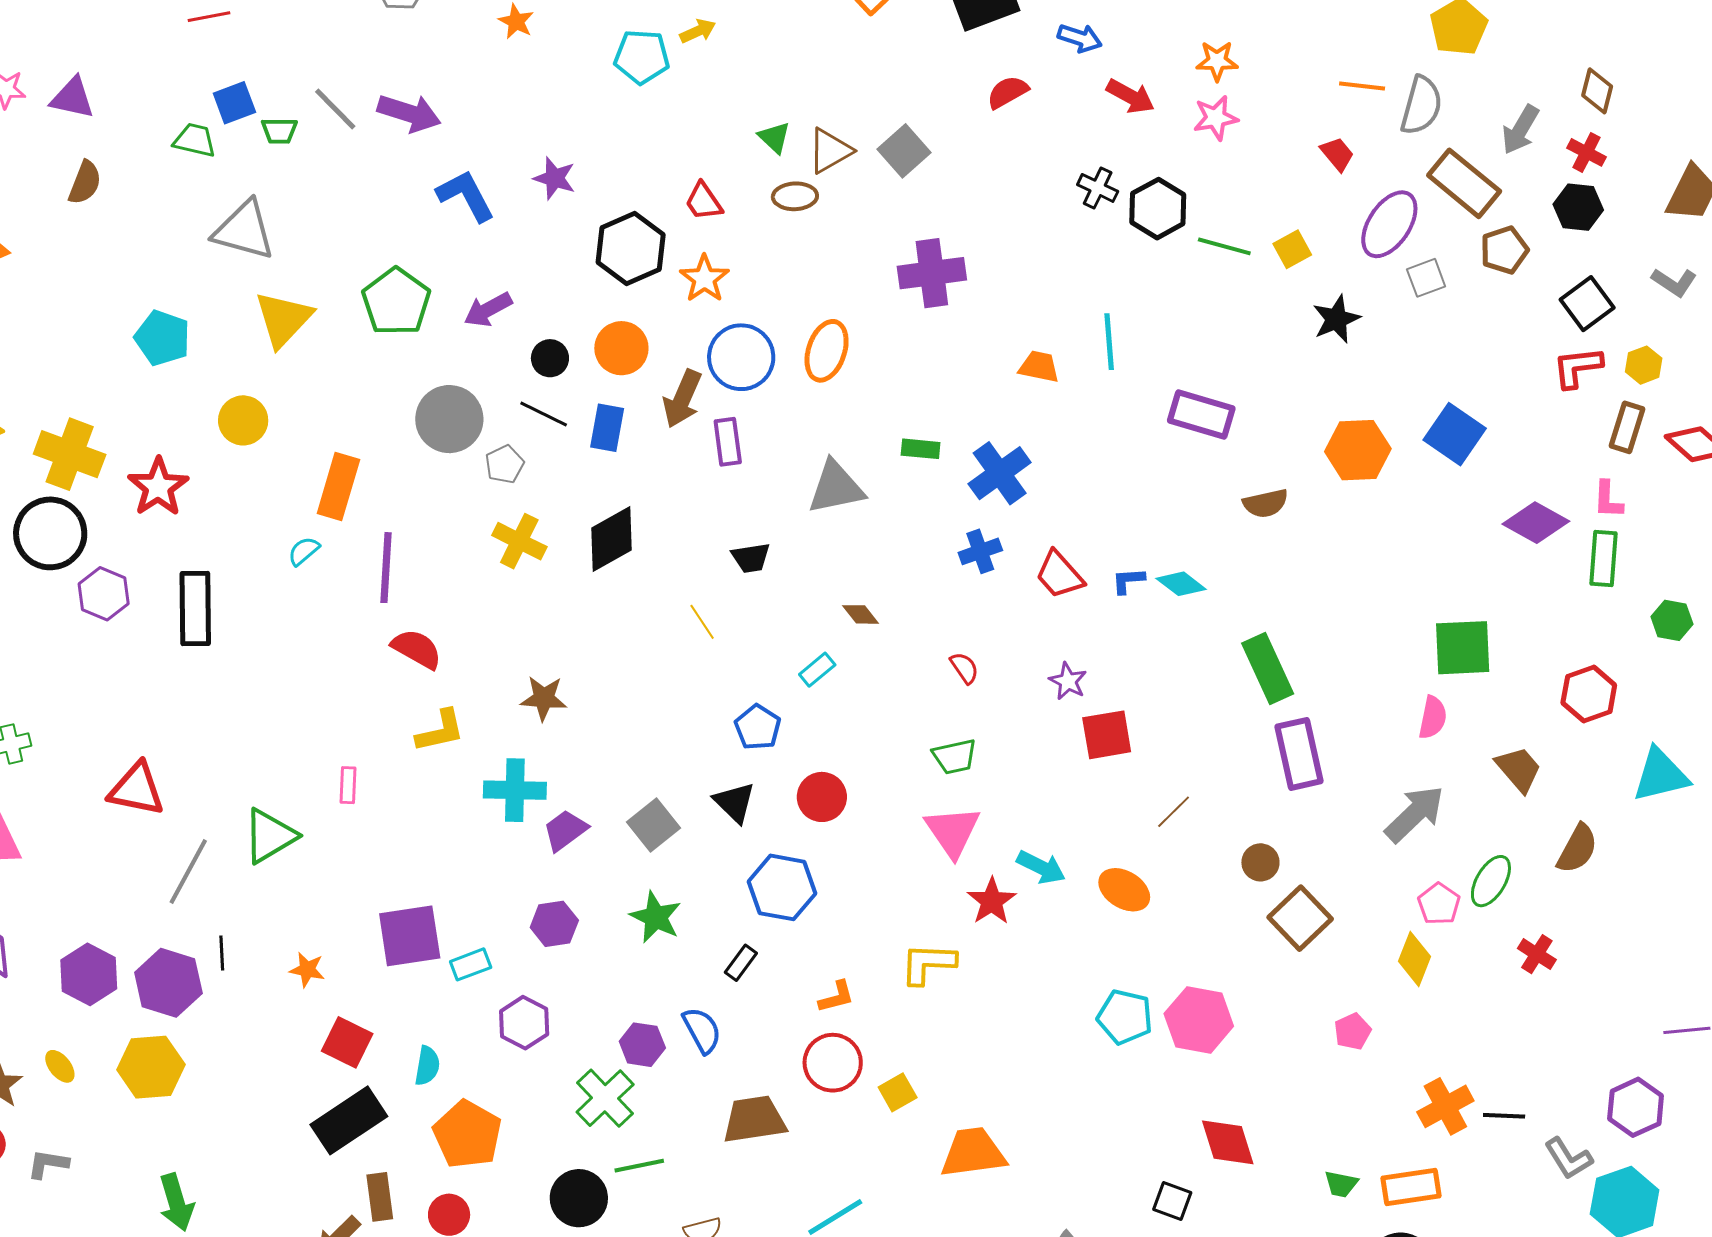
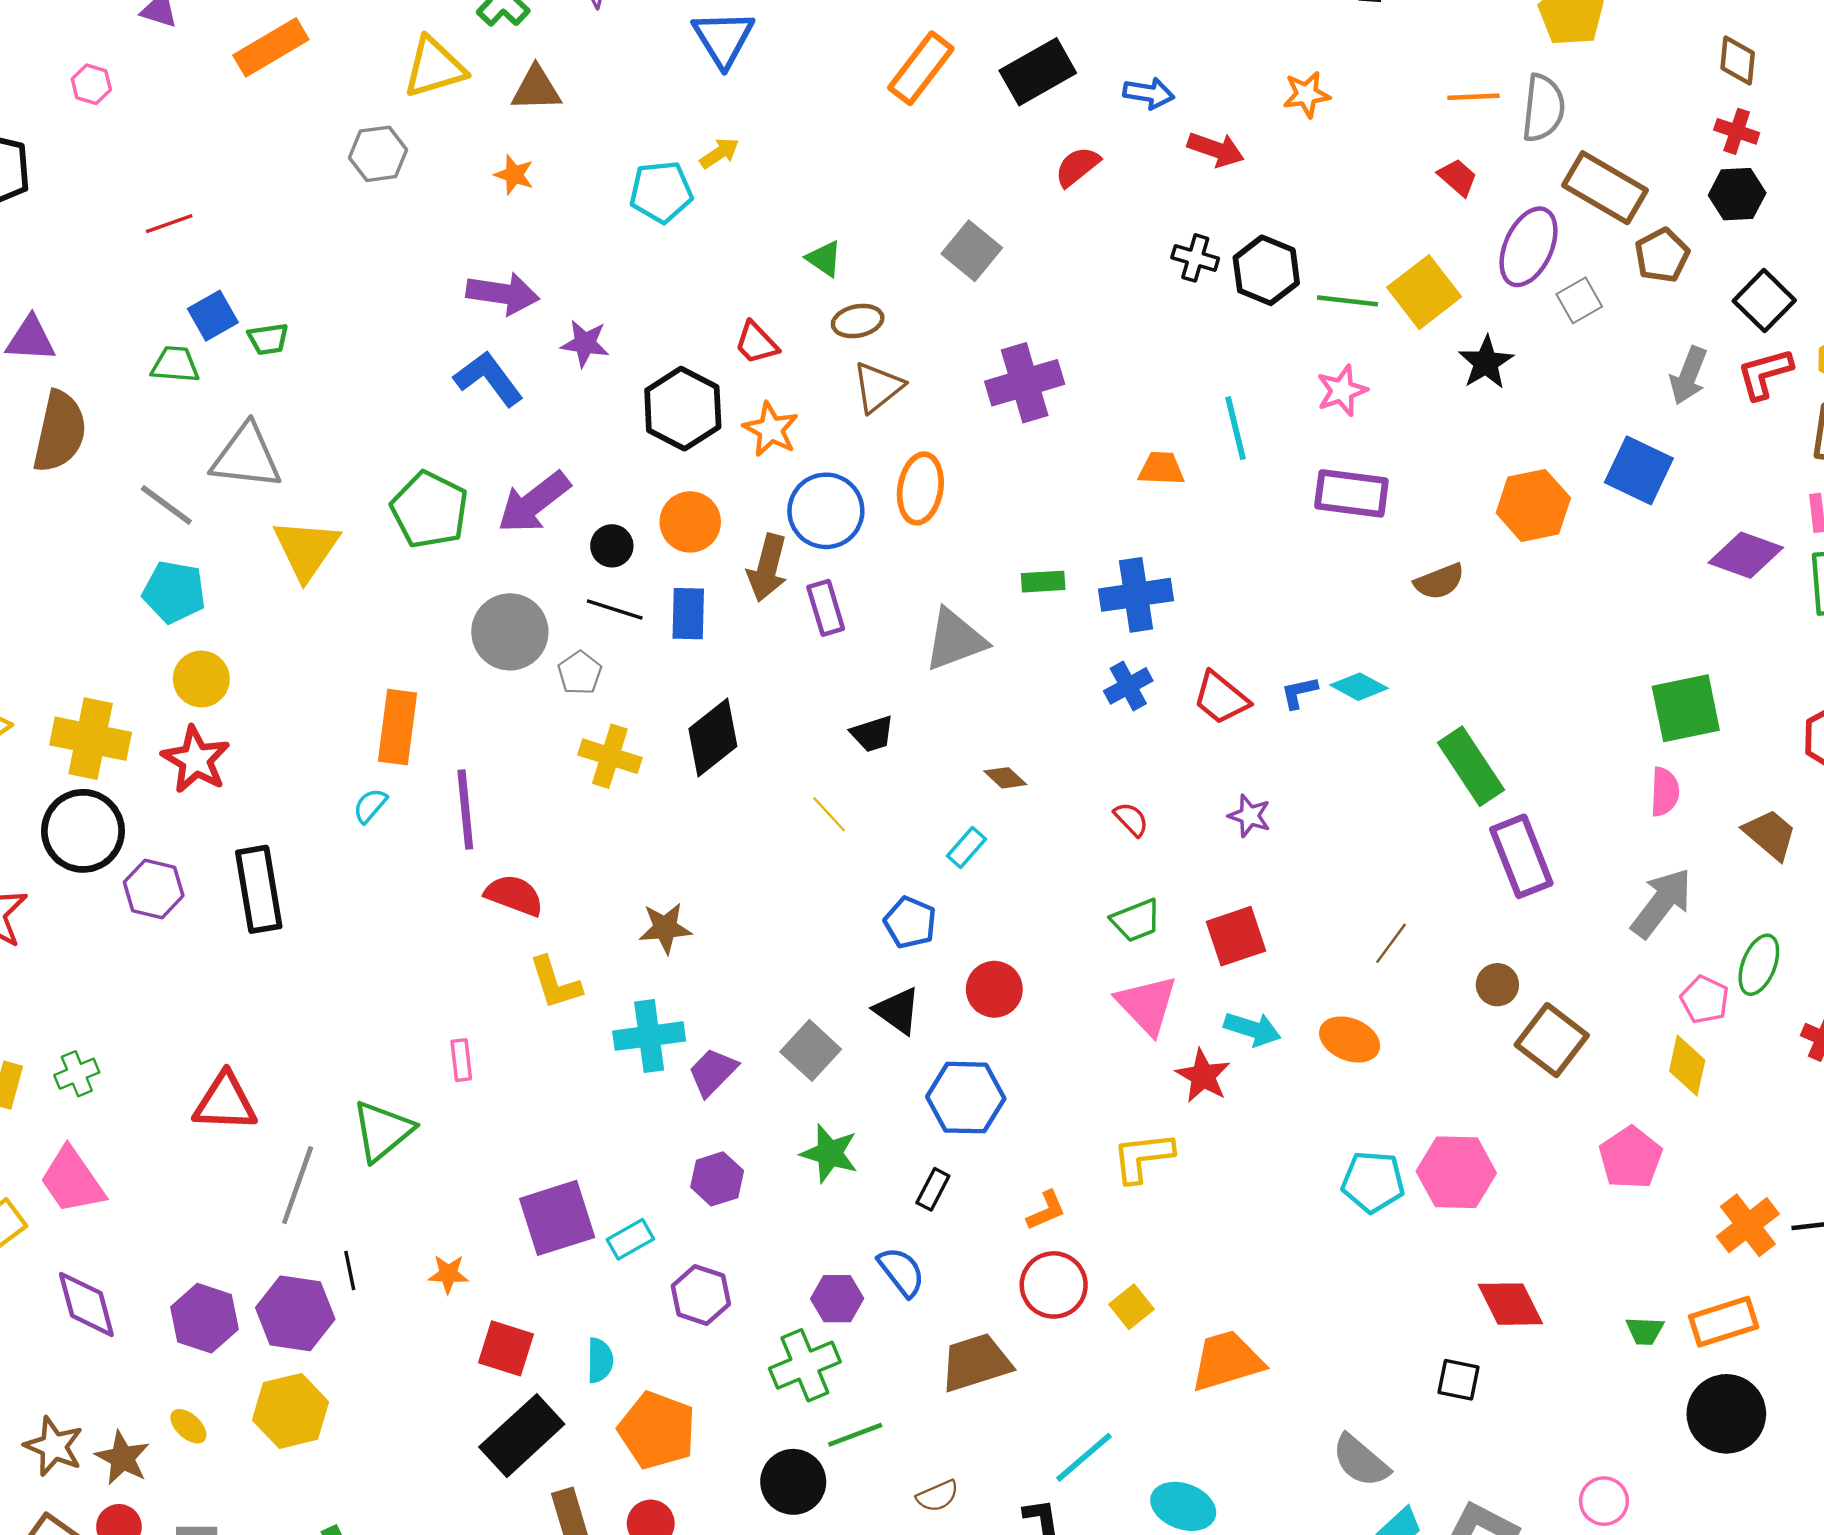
gray line: (335, 109) -> (166, 505), moved
purple arrow: (409, 113) -> (503, 294), moved
pink star: (1216, 118) -> (1342, 391), moved
gray arrow: (1520, 130) -> (1688, 376), moved
brown triangle: (830, 151) -> (878, 387), moved
brown semicircle: (85, 183) -> (60, 432), size x1.6
yellow square: (1292, 249) -> (1424, 292), size x1.6
purple arrow: (488, 310) -> (534, 502), size x1.4
yellow circle: (243, 420) -> (201, 679), moved
blue cross: (1000, 473) -> (1136, 595), turned 36
yellow L-shape: (440, 731) -> (555, 983), turned 94
red square: (1107, 735) -> (1236, 936), moved
pink pentagon: (1352, 1031) -> (1630, 1158), size x1.5
green cross: (605, 1098) -> (805, 1365), turned 30

